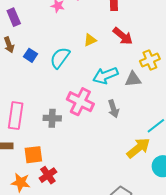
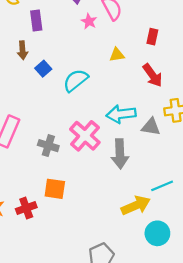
yellow triangle: (90, 40) -> (117, 55), moved
gray arrow: (113, 109) -> (120, 154), size x1.4
orange square: (33, 155) -> (55, 189), moved

